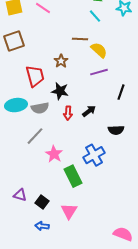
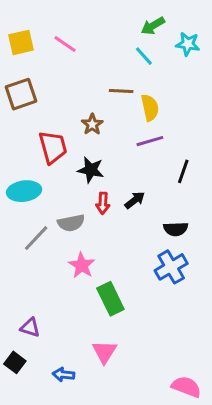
yellow semicircle: (99, 50) -> (150, 108), turned 36
gray semicircle: (40, 108) -> (71, 223), moved
gray line: (35, 136) -> (36, 238), moved
blue cross: (94, 155) -> (171, 267), moved
black square: (42, 202) -> (15, 362), moved

